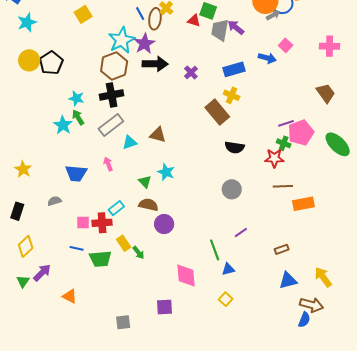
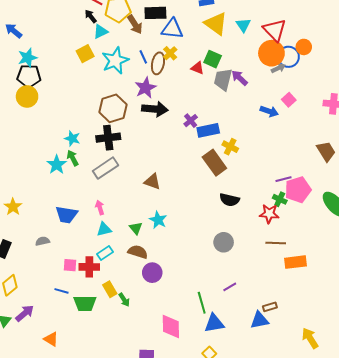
cyan star: (122, 40) -> (115, 60), moved
black pentagon: (51, 63) -> (29, 76), moved, turned 30
blue rectangle: (234, 69) -> (208, 130), moved
cyan triangle: (130, 142) -> (104, 229), moved
blue triangle: (228, 269) -> (214, 323), size x1.5
blue triangle: (288, 280) -> (259, 320), moved

